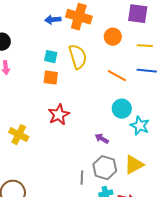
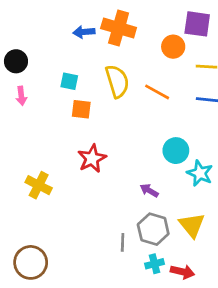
orange circle: (113, 37) -> (173, 47), moved
cyan square: (51, 57) -> (69, 81), moved
orange line: (117, 76) -> (157, 92), moved
yellow triangle: (134, 165) -> (192, 225), turned -40

